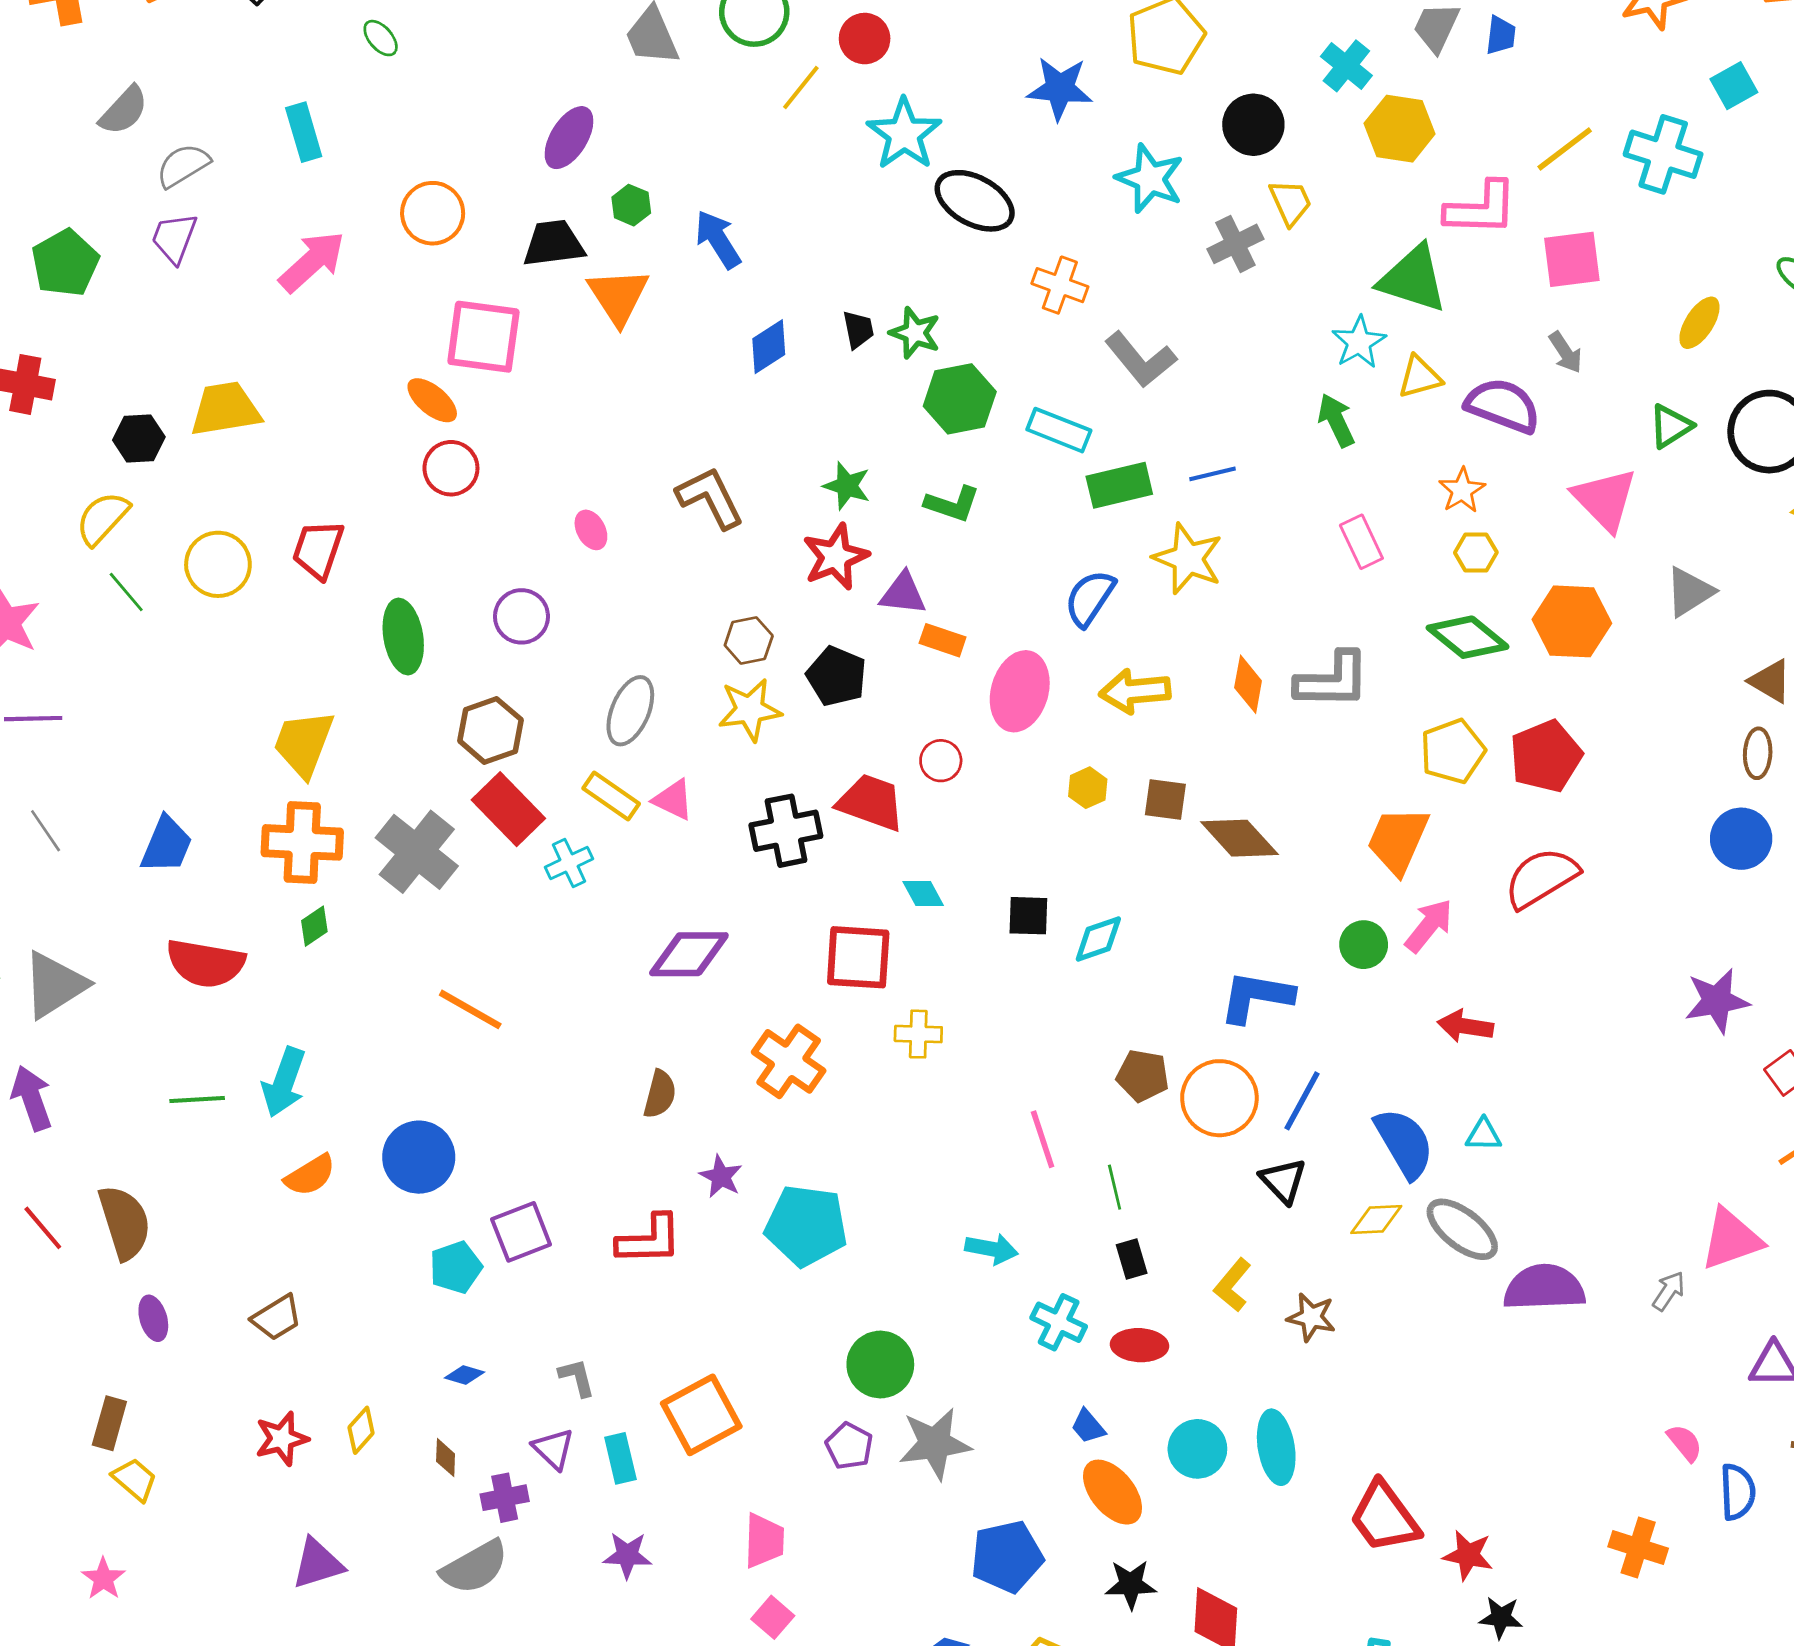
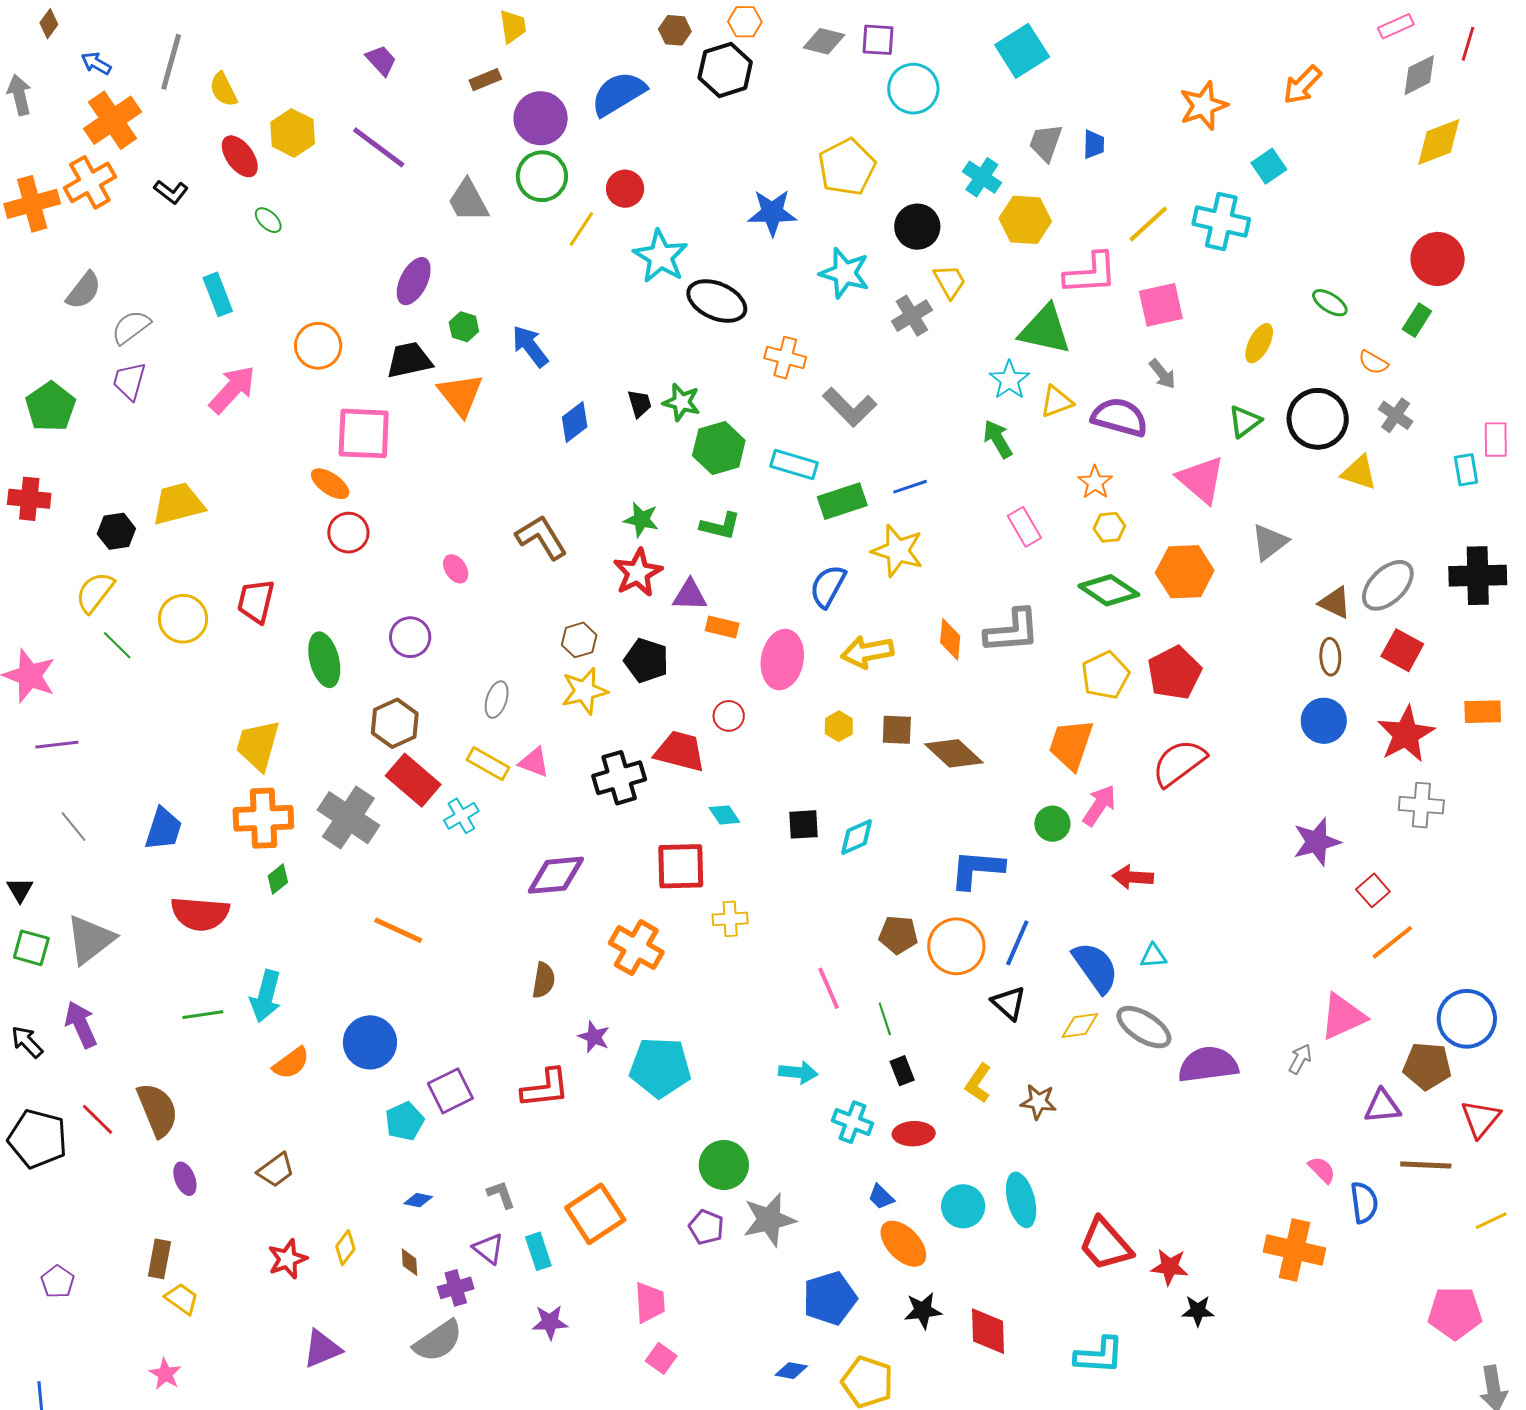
gray ellipse: (630, 711) -> (497, 700), size x0.7
orange cross: (1638, 1547) -> (1294, 1250), size x1.4

